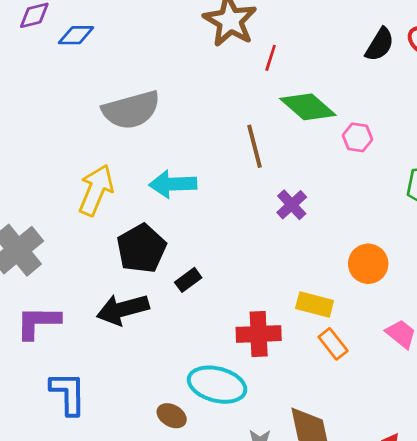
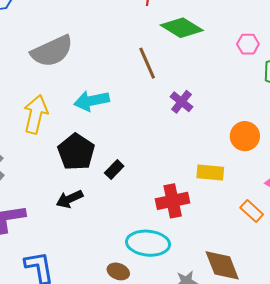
pink hexagon: (357, 137) -> (248, 44), moved
black arrow: (123, 309) -> (70, 199), size x0.7
orange rectangle: (333, 344) -> (252, 211), moved

